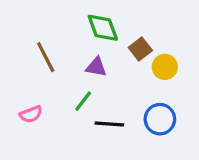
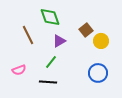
green diamond: (103, 28) -> (50, 17), moved
purple triangle: (96, 67) -> (59, 41), turned -40
black line: (109, 124) -> (48, 82), moved

